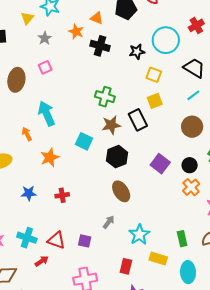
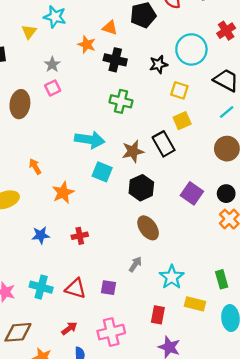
gray star: (45, 38) -> (52, 64), moved
green cross: (105, 97) -> (121, 101), moved
cyan arrow: (47, 114) -> (90, 140), moved, turned 125
red arrow: (42, 261) -> (69, 328), moved

